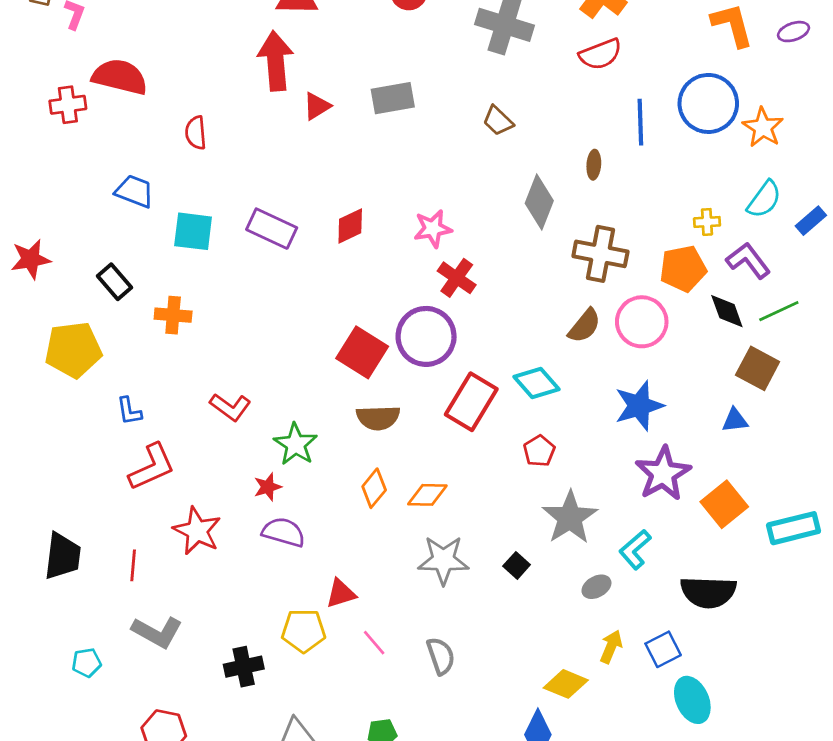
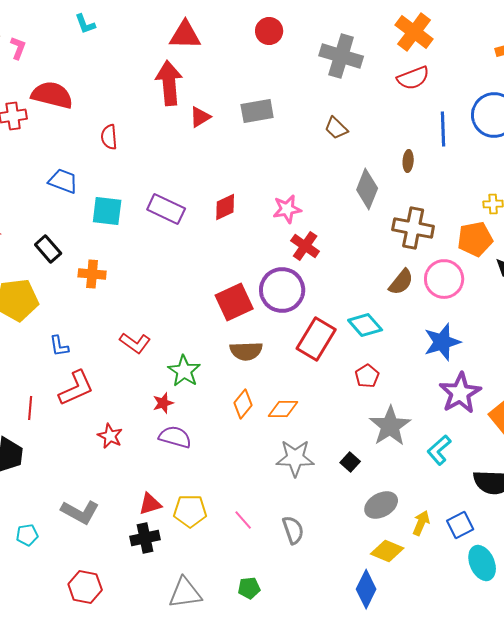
red square: (362, 352) -> (234, 302), turned 33
red star: (197, 531) -> (110, 436), size x0.7
red line: (133, 565) -> (30, 408), moved
gray ellipse: (596, 587) -> (381, 505), moved, size x1.5
red triangle: (341, 593) -> (150, 504), moved

